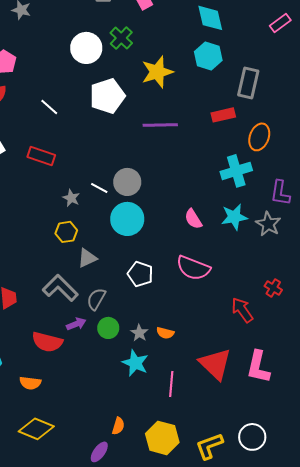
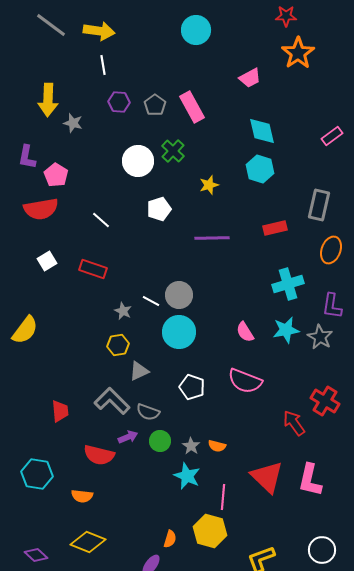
yellow star: (157, 72) -> (209, 185), size x0.6
gray rectangle: (248, 83) -> (319, 205), moved
white pentagon: (107, 96) -> (159, 209), size x0.7
orange ellipse: (259, 137) -> (331, 250), moved
red cross: (273, 288) -> (325, 401), size x1.6
gray semicircle: (96, 299) -> (148, 412), turned -100
white circle: (252, 437) -> (322, 550), moved
yellow hexagon: (162, 438) -> (210, 531), moved

